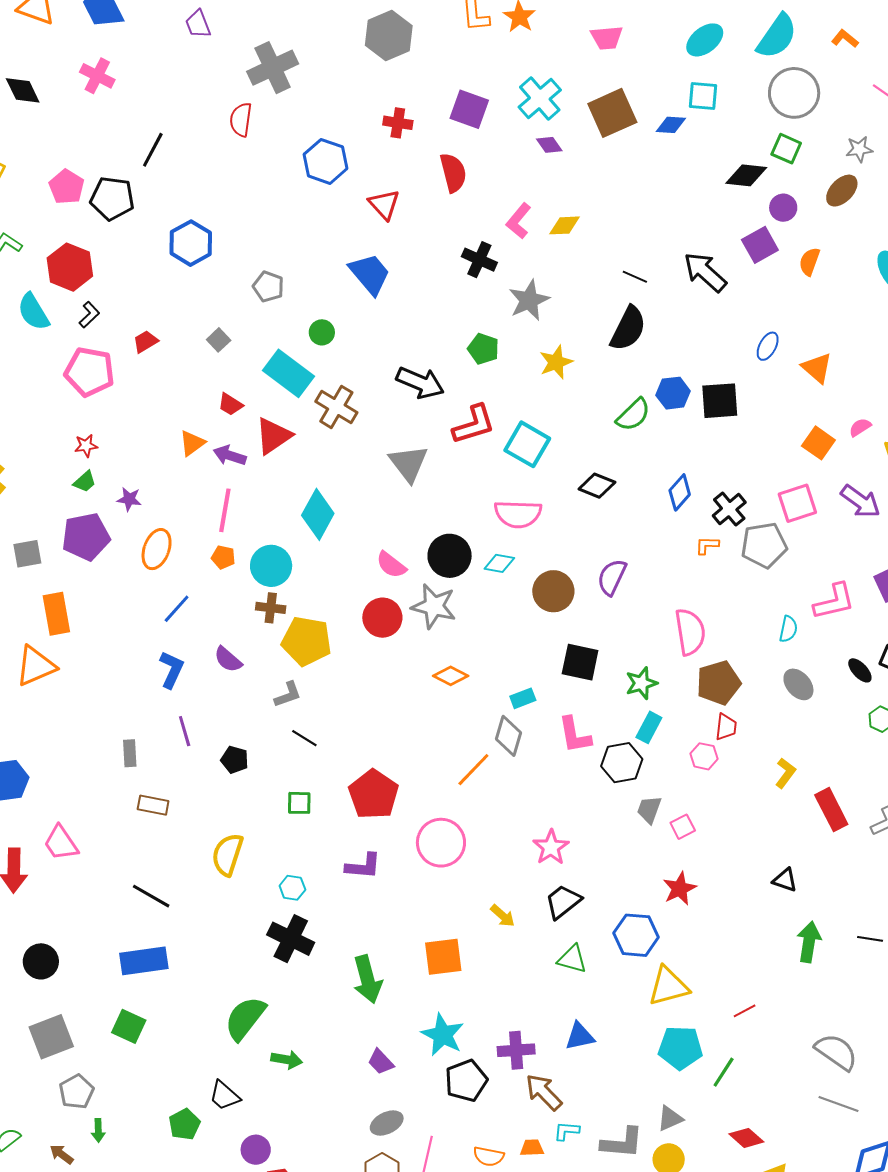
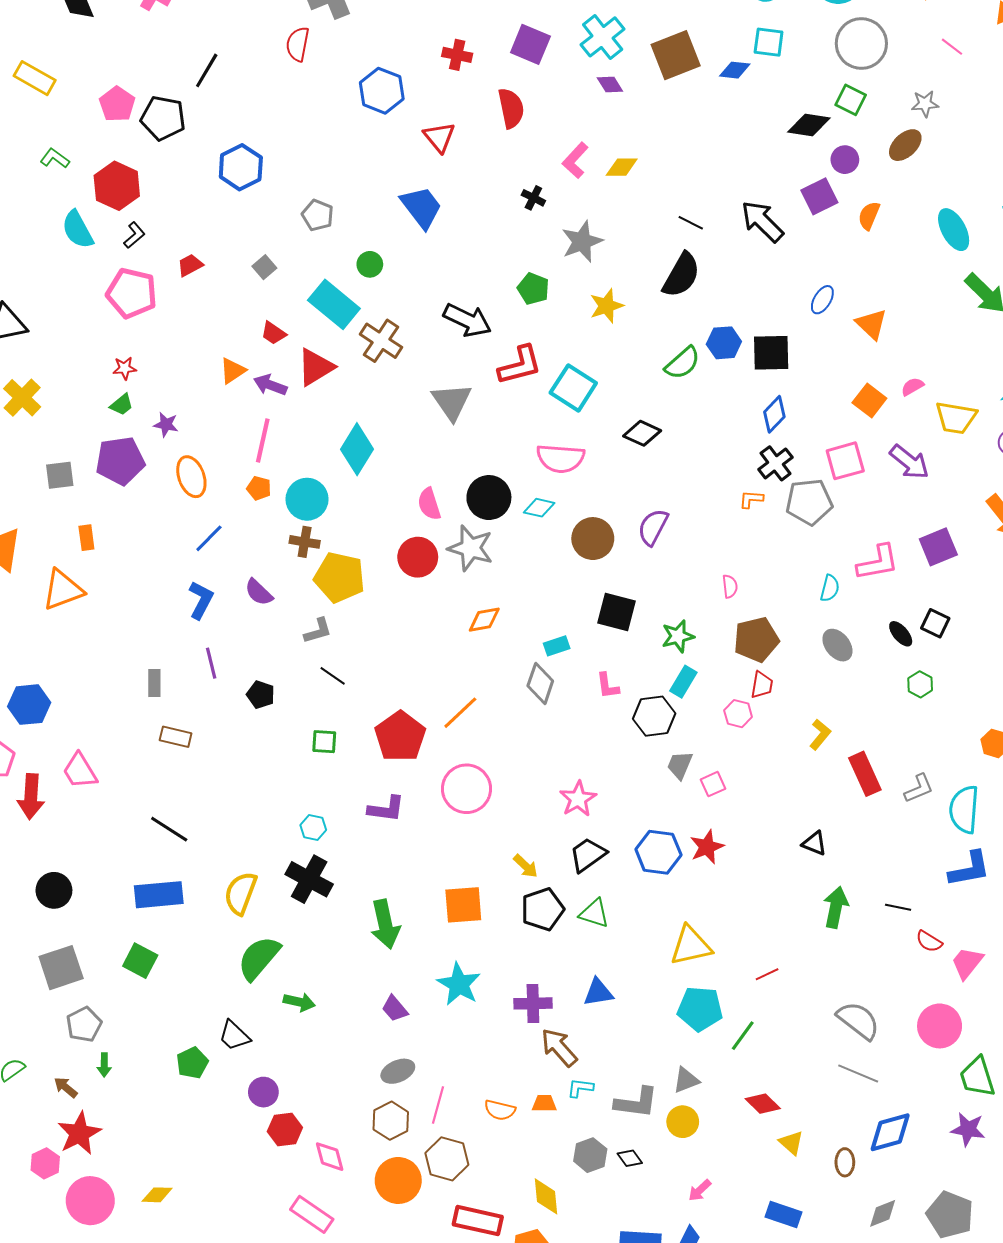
black cross: (479, 260) -> (533, 198), size x0.7
blue diamond: (680, 492) -> (774, 414), moved
orange ellipse: (157, 549) -> (191, 477), turned -42
pink semicircle: (391, 565) -> (429, 504), turned 32
orange rectangle: (56, 614) -> (86, 538), size x0.6
pink semicircle: (690, 632) -> (730, 586), size x0.5
orange diamond: (451, 676) -> (484, 620), turned -40
pink L-shape: (575, 735) -> (608, 686), size x0.7
orange line: (473, 770) -> (460, 713), moved
yellow semicircle: (227, 855) -> (241, 893), moved
blue hexagon: (636, 935) -> (658, 852), moved
black pentagon: (466, 1081) -> (543, 909), moved

